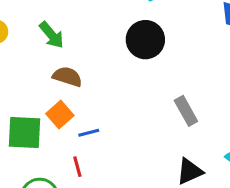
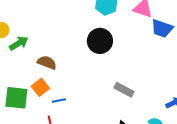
green arrow: (52, 35) -> (19, 43), moved, turned -84
gray rectangle: (186, 111) -> (124, 90), turned -36

